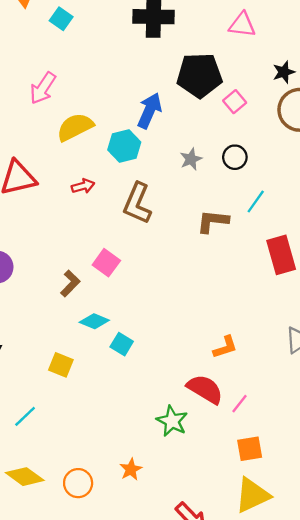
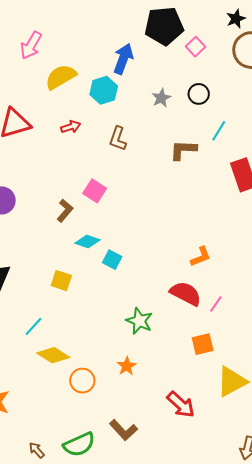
brown L-shape: (137, 203) -> (118, 139), size x0.7
green star: (172, 421) -> (139, 321), moved
orange square: (250, 449) -> (203, 344), moved
yellow diamond: (25, 477) -> (53, 355), moved

